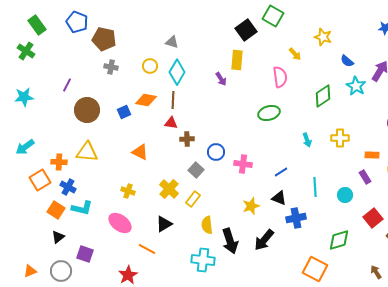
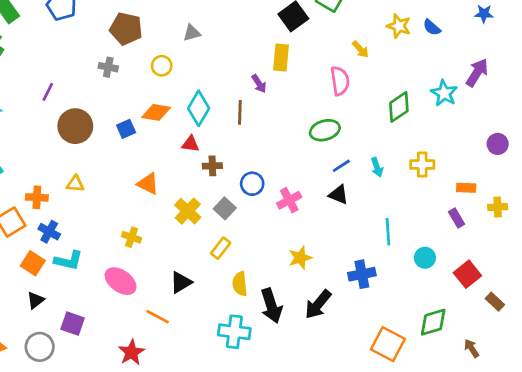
brown pentagon: (104, 39) -> (126, 29), moved
gray triangle: (172, 42) -> (192, 33), turned -32
blue semicircle: (347, 61) -> (432, 27), moved
cyan diamond: (177, 72) -> (199, 108), moved
brown line: (173, 100) -> (240, 112), moved
yellow triangle: (87, 152) -> (75, 184), size x0.6
pink cross: (243, 164) -> (289, 200), turned -36
blue line: (281, 172) -> (341, 166), moved
yellow cross: (169, 189) -> (188, 211), moved
cyan circle: (345, 195) -> (425, 258), moved
black triangle: (279, 198) -> (339, 195), moved
green diamond: (339, 240) -> (433, 322), moved

